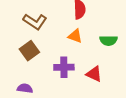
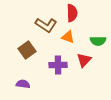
brown L-shape: (35, 22) -> (46, 25), moved
red triangle: (94, 74) -> (84, 60), moved, turned 49

